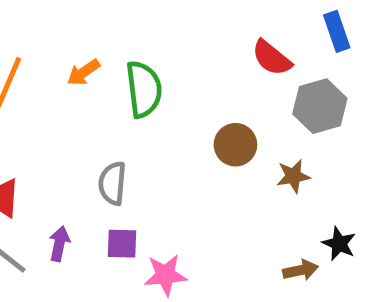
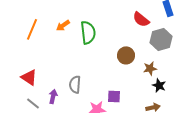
gray semicircle: (112, 183) -> (75, 84), moved
purple square: (122, 244) -> (114, 96), moved
black star: (339, 244) -> (159, 85), moved

